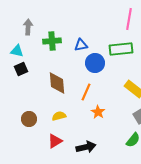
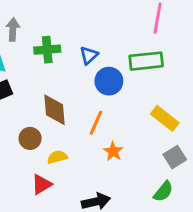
blue triangle: (81, 45) -> (89, 55), turned -32
brown circle: (29, 119) -> (30, 138), moved
red triangle: (55, 141) -> (42, 184), moved

